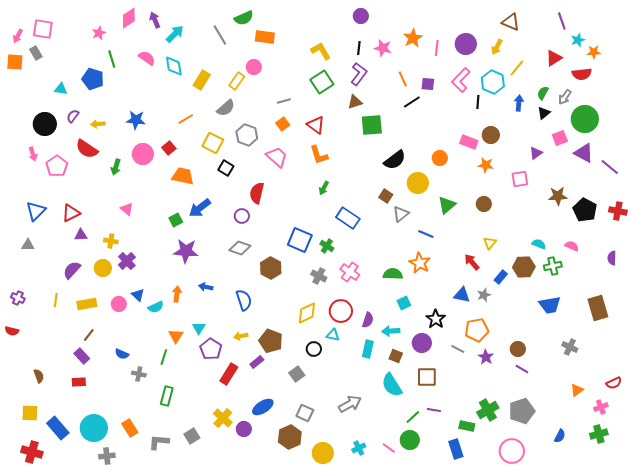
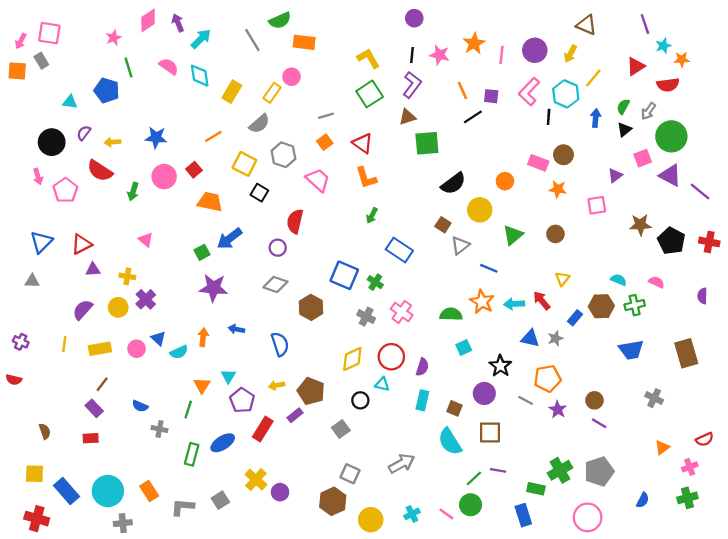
cyan arrow: (391, 331) -> (514, 304), moved
blue ellipse: (263, 407) -> (223, 443), moved

